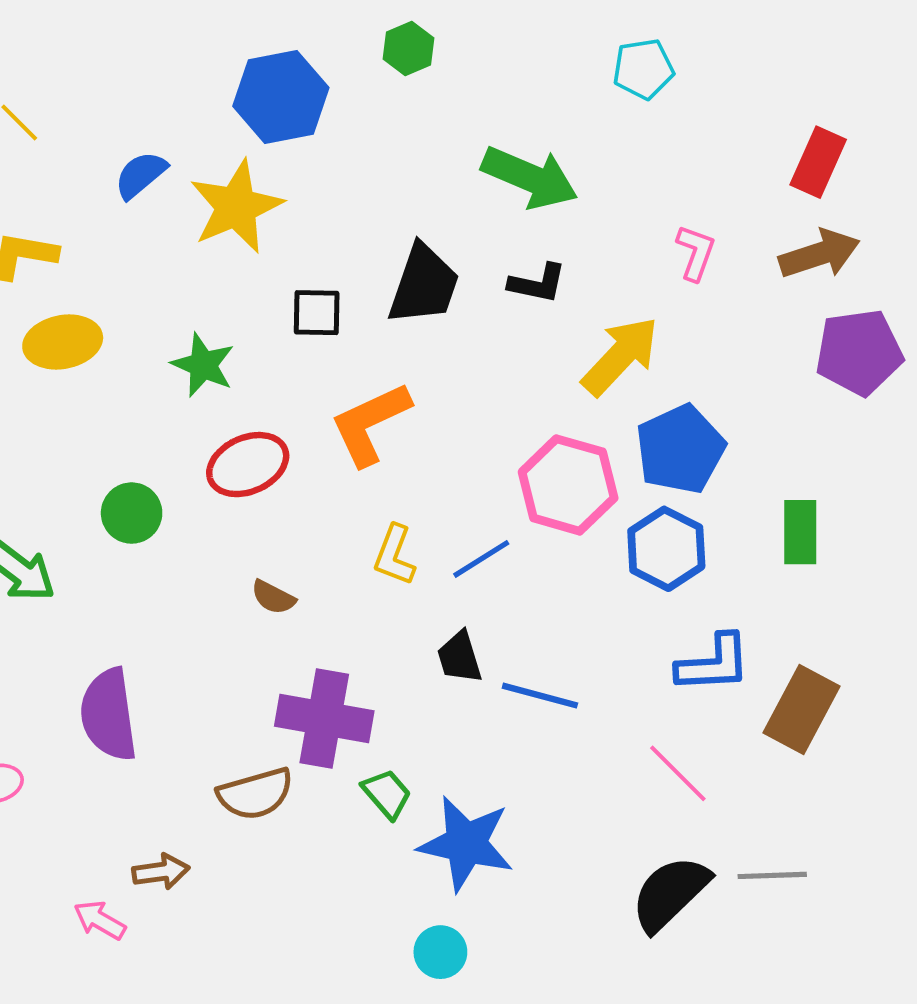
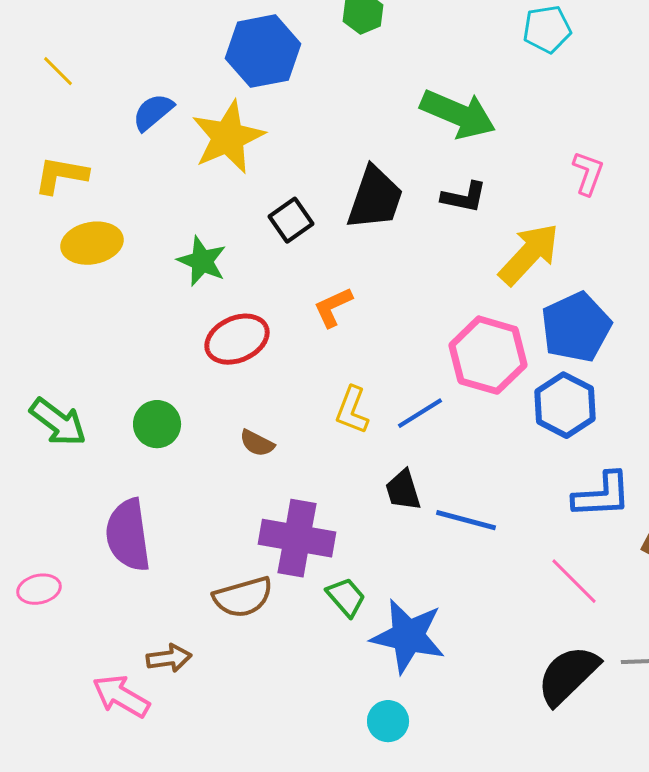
black square: (317, 313) -> (291, 220), turned -36
orange L-shape: (370, 424) -> (333, 307), size x0.6
green circle: (132, 513) -> (157, 424), moved
pink arrow: (100, 920) -> (121, 696), size x1.4

